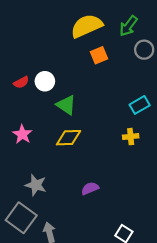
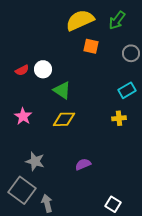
gray circle: (144, 50) -> (131, 53), moved
orange square: (99, 55) -> (91, 46), turned 35

